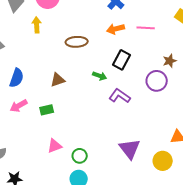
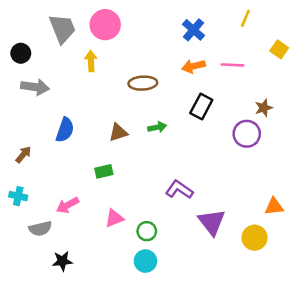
green arrow: (100, 76) -> (157, 127), moved, turned -32
purple L-shape: (120, 96) -> (179, 190), moved
pink arrow: (19, 106) -> (68, 205), moved

